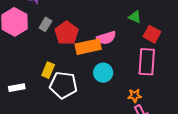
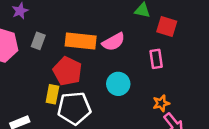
red pentagon: (67, 33) -> (67, 71), moved
orange rectangle: (88, 47) -> (81, 41), moved, turned 30
pink rectangle: (147, 62) -> (156, 59), moved, size x0.6

